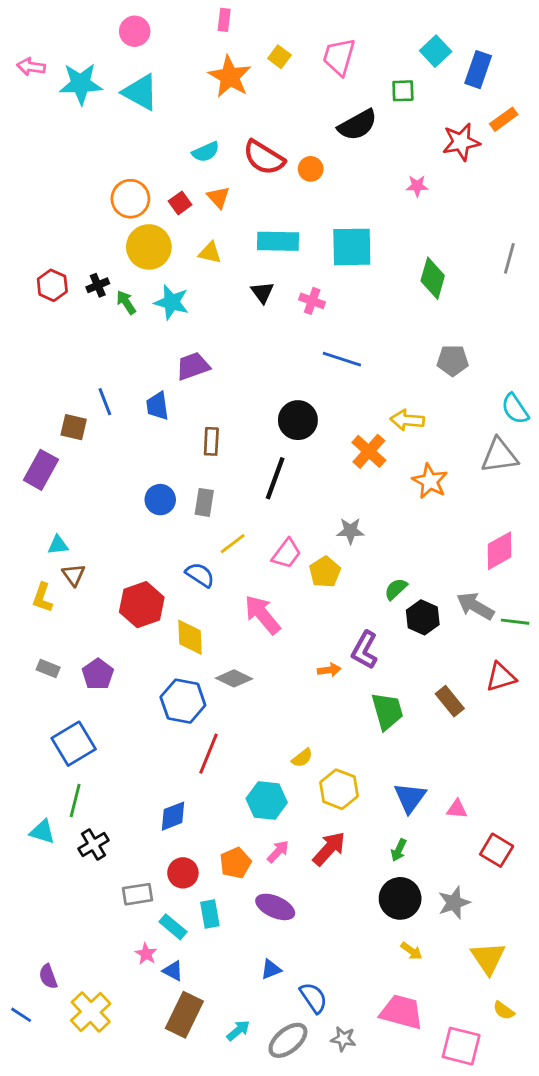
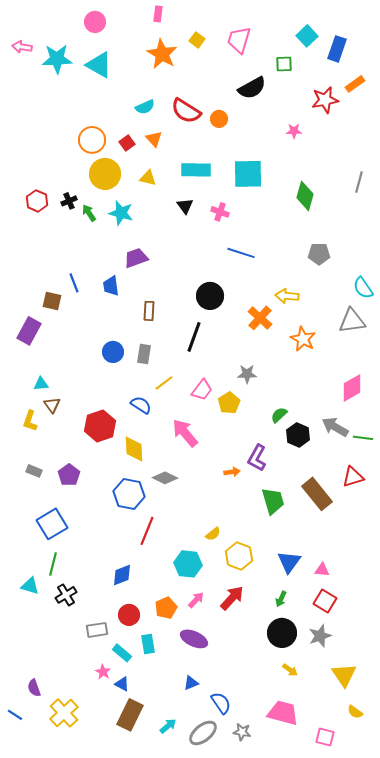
brown rectangle: (450, 701) -> (317, 494), size x1.5
red square: (497, 850) -> (325, 601), moved
pink square: (461, 1046) -> (325, 737), size x0.7

